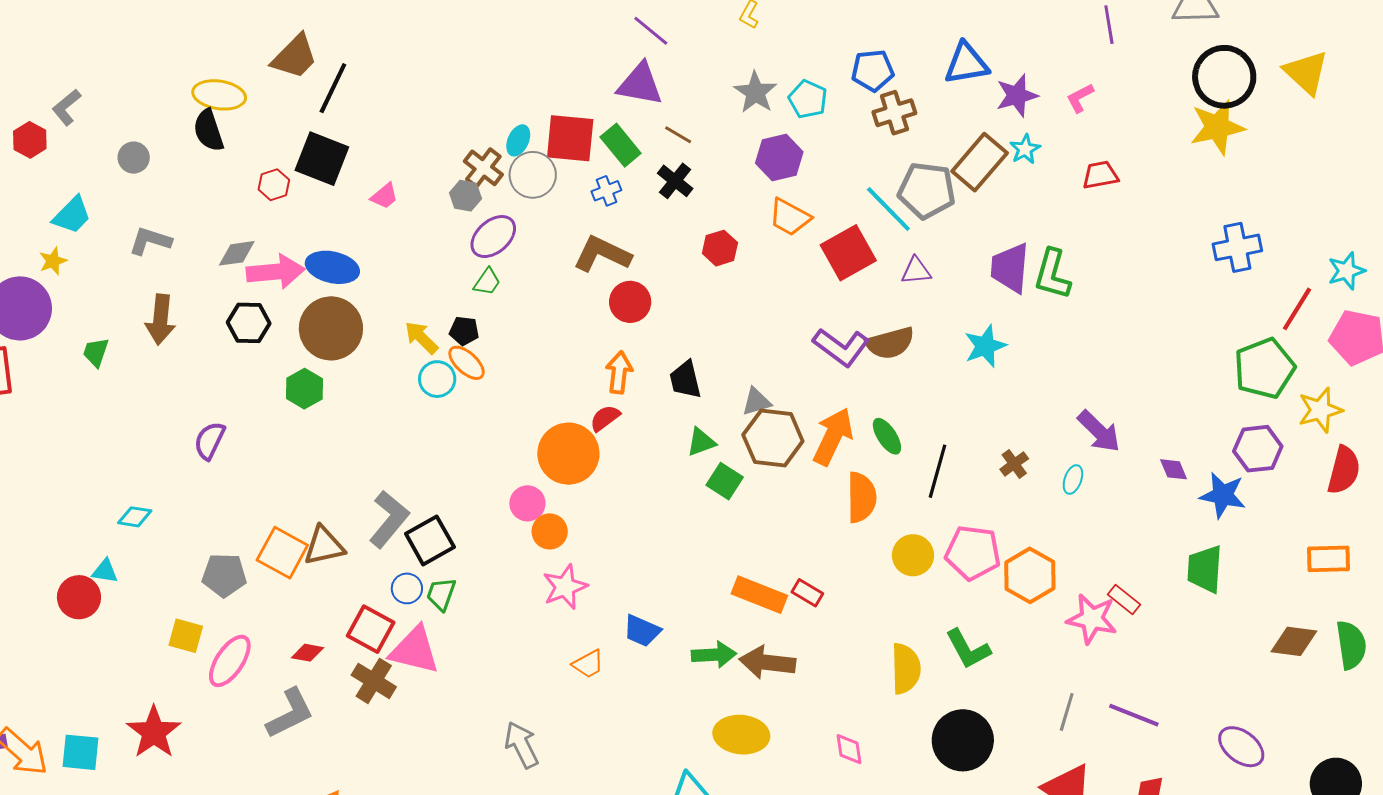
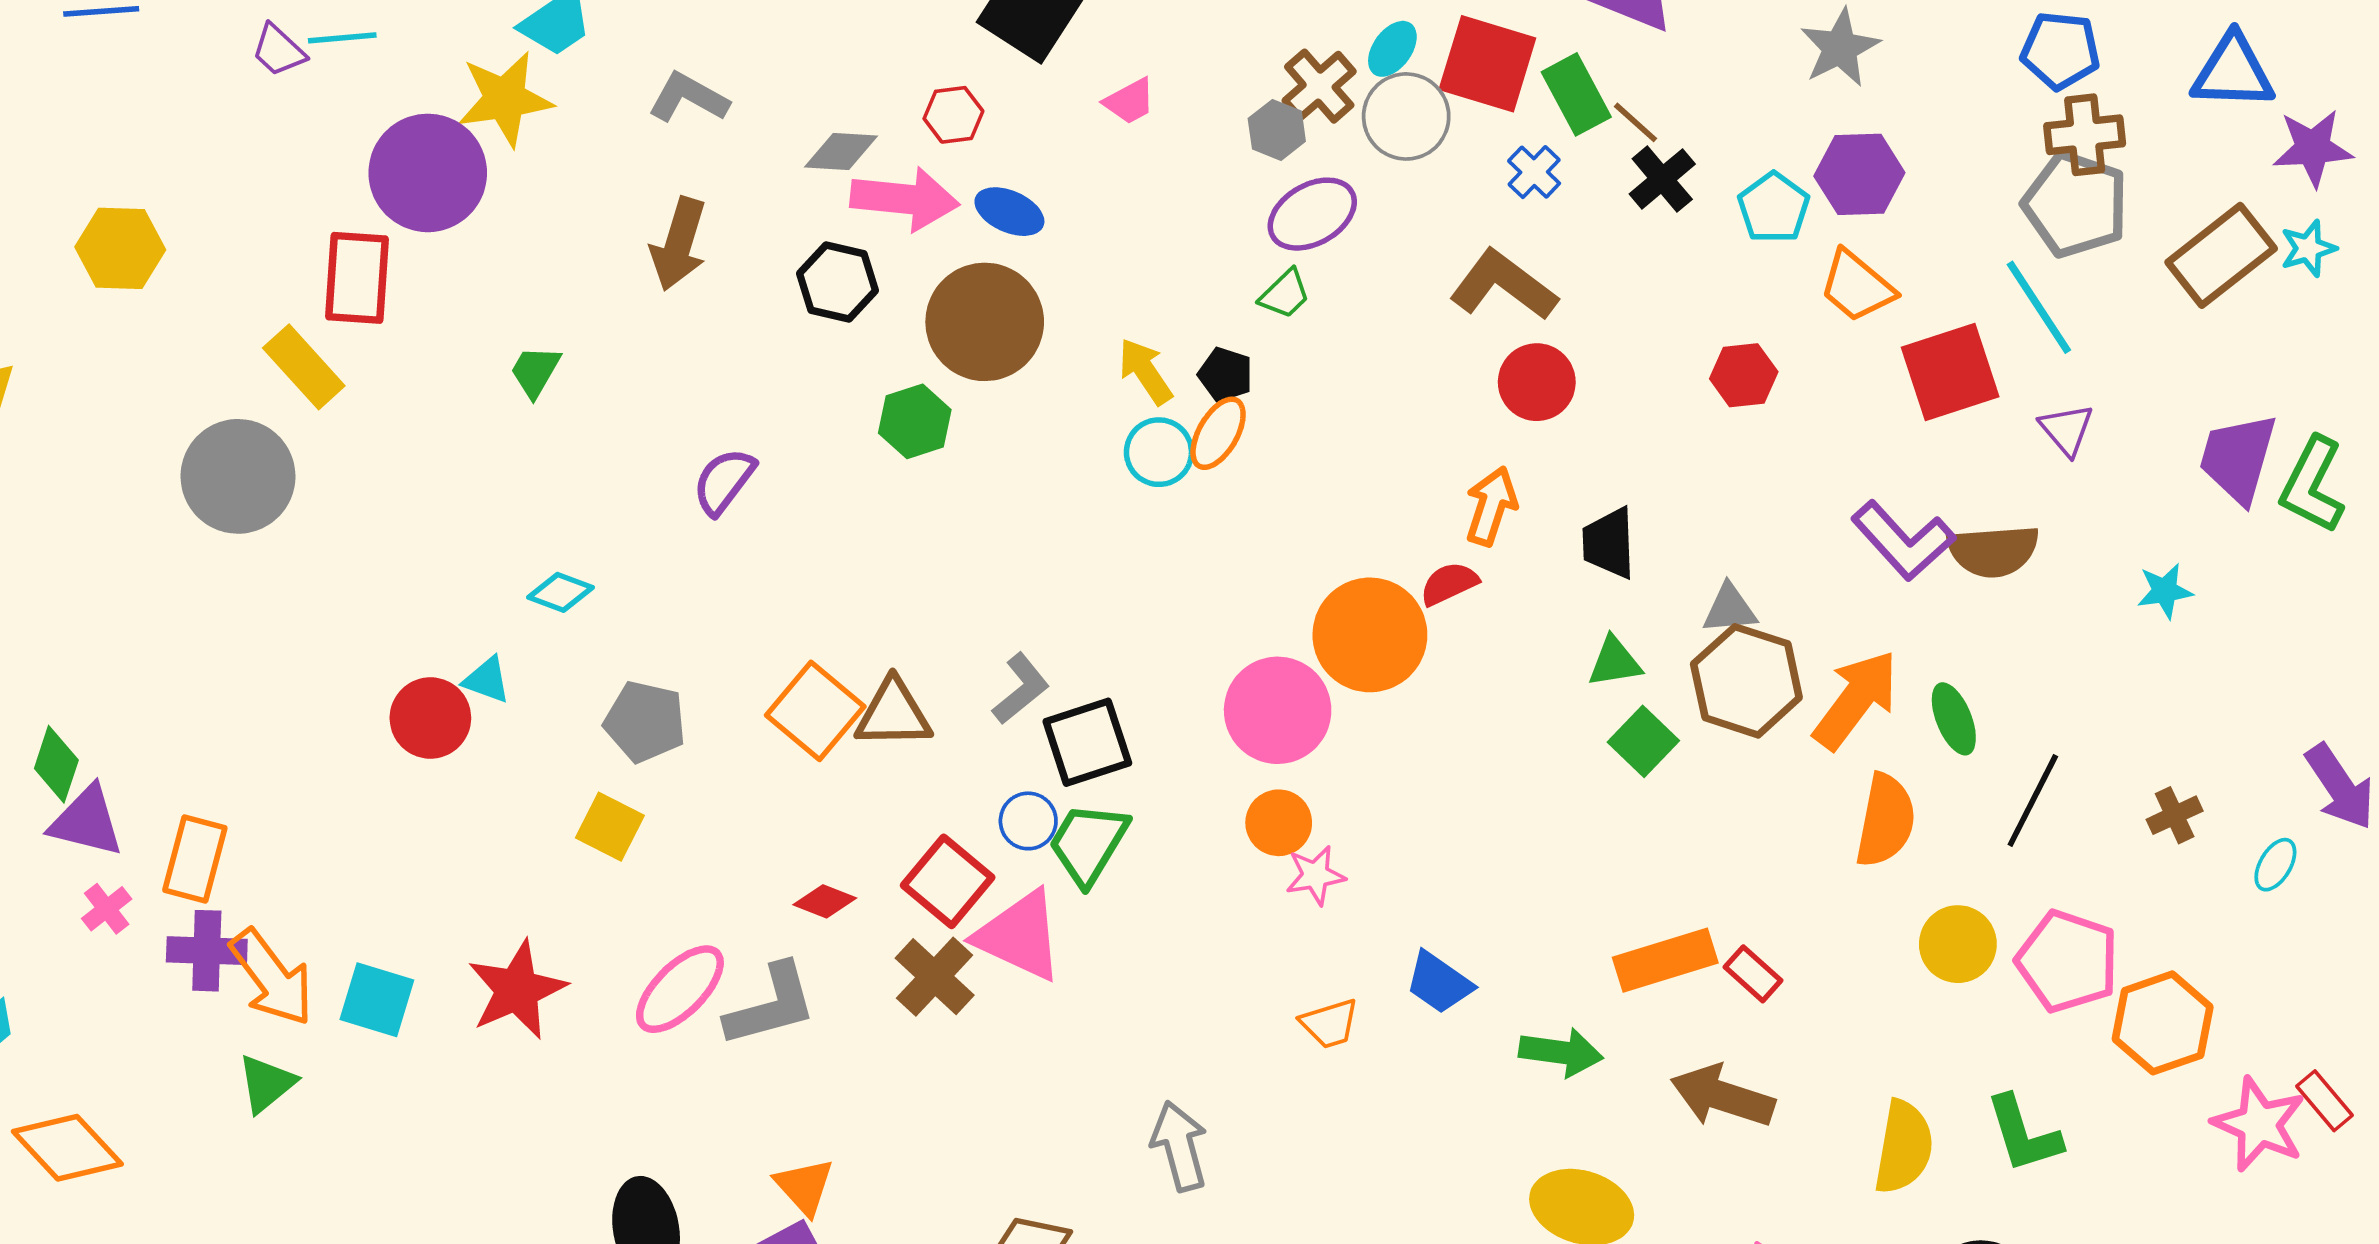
cyan pentagon: (808, 99) -> (1774, 208), moved
brown line: (678, 135) -> (1635, 122), moved
red hexagon: (274, 185) -> (953, 115), moved
gray pentagon: (927, 190) -> (2076, 204), moved
blue cross: (606, 191) -> (1534, 172), turned -36
red hexagon: (720, 248) -> (1744, 375), moved
yellow star: (53, 261) -> (505, 99), size x1.8
blue ellipse: (332, 267) -> (1009, 212), size x0.7
purple triangle: (916, 271) -> (2067, 430), turned 44
cyan star: (985, 346) -> (2165, 591), size x0.7
green trapezoid: (96, 352) -> (535, 371), moved
orange ellipse: (467, 363) -> (1218, 433), turned 66
pink circle: (527, 503) -> (1278, 710), size x1.6
gray L-shape: (389, 519) -> (1021, 689), size x0.7
orange circle: (550, 531) -> (1279, 823), moved
gray pentagon: (224, 575) -> (645, 722), moved
pink star: (565, 587) -> (1315, 875), size x0.7
green trapezoid: (441, 594) -> (1088, 843), size x1.4
orange rectangle: (759, 595) -> (1665, 960), turned -50
pink ellipse: (230, 661) -> (680, 989), moved
brown arrow: (767, 662) -> (1723, 1096), moved

